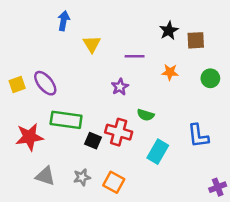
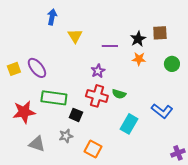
black star: (169, 31) -> (138, 39), moved
red cross: (119, 132) -> (97, 96), moved
blue L-shape: (198, 136) -> (162, 111), turned -45
gray star: (82, 177) -> (66, 136), moved

